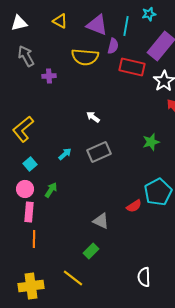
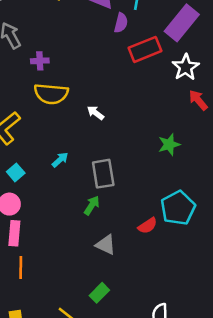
yellow semicircle: (85, 57) -> (51, 94), moved
red rectangle: (132, 67) -> (145, 49), turned -35
gray rectangle: (99, 152) -> (103, 174), moved, turned -75
green arrow: (51, 190) -> (92, 205), moved
green rectangle: (91, 251) -> (99, 293), moved

